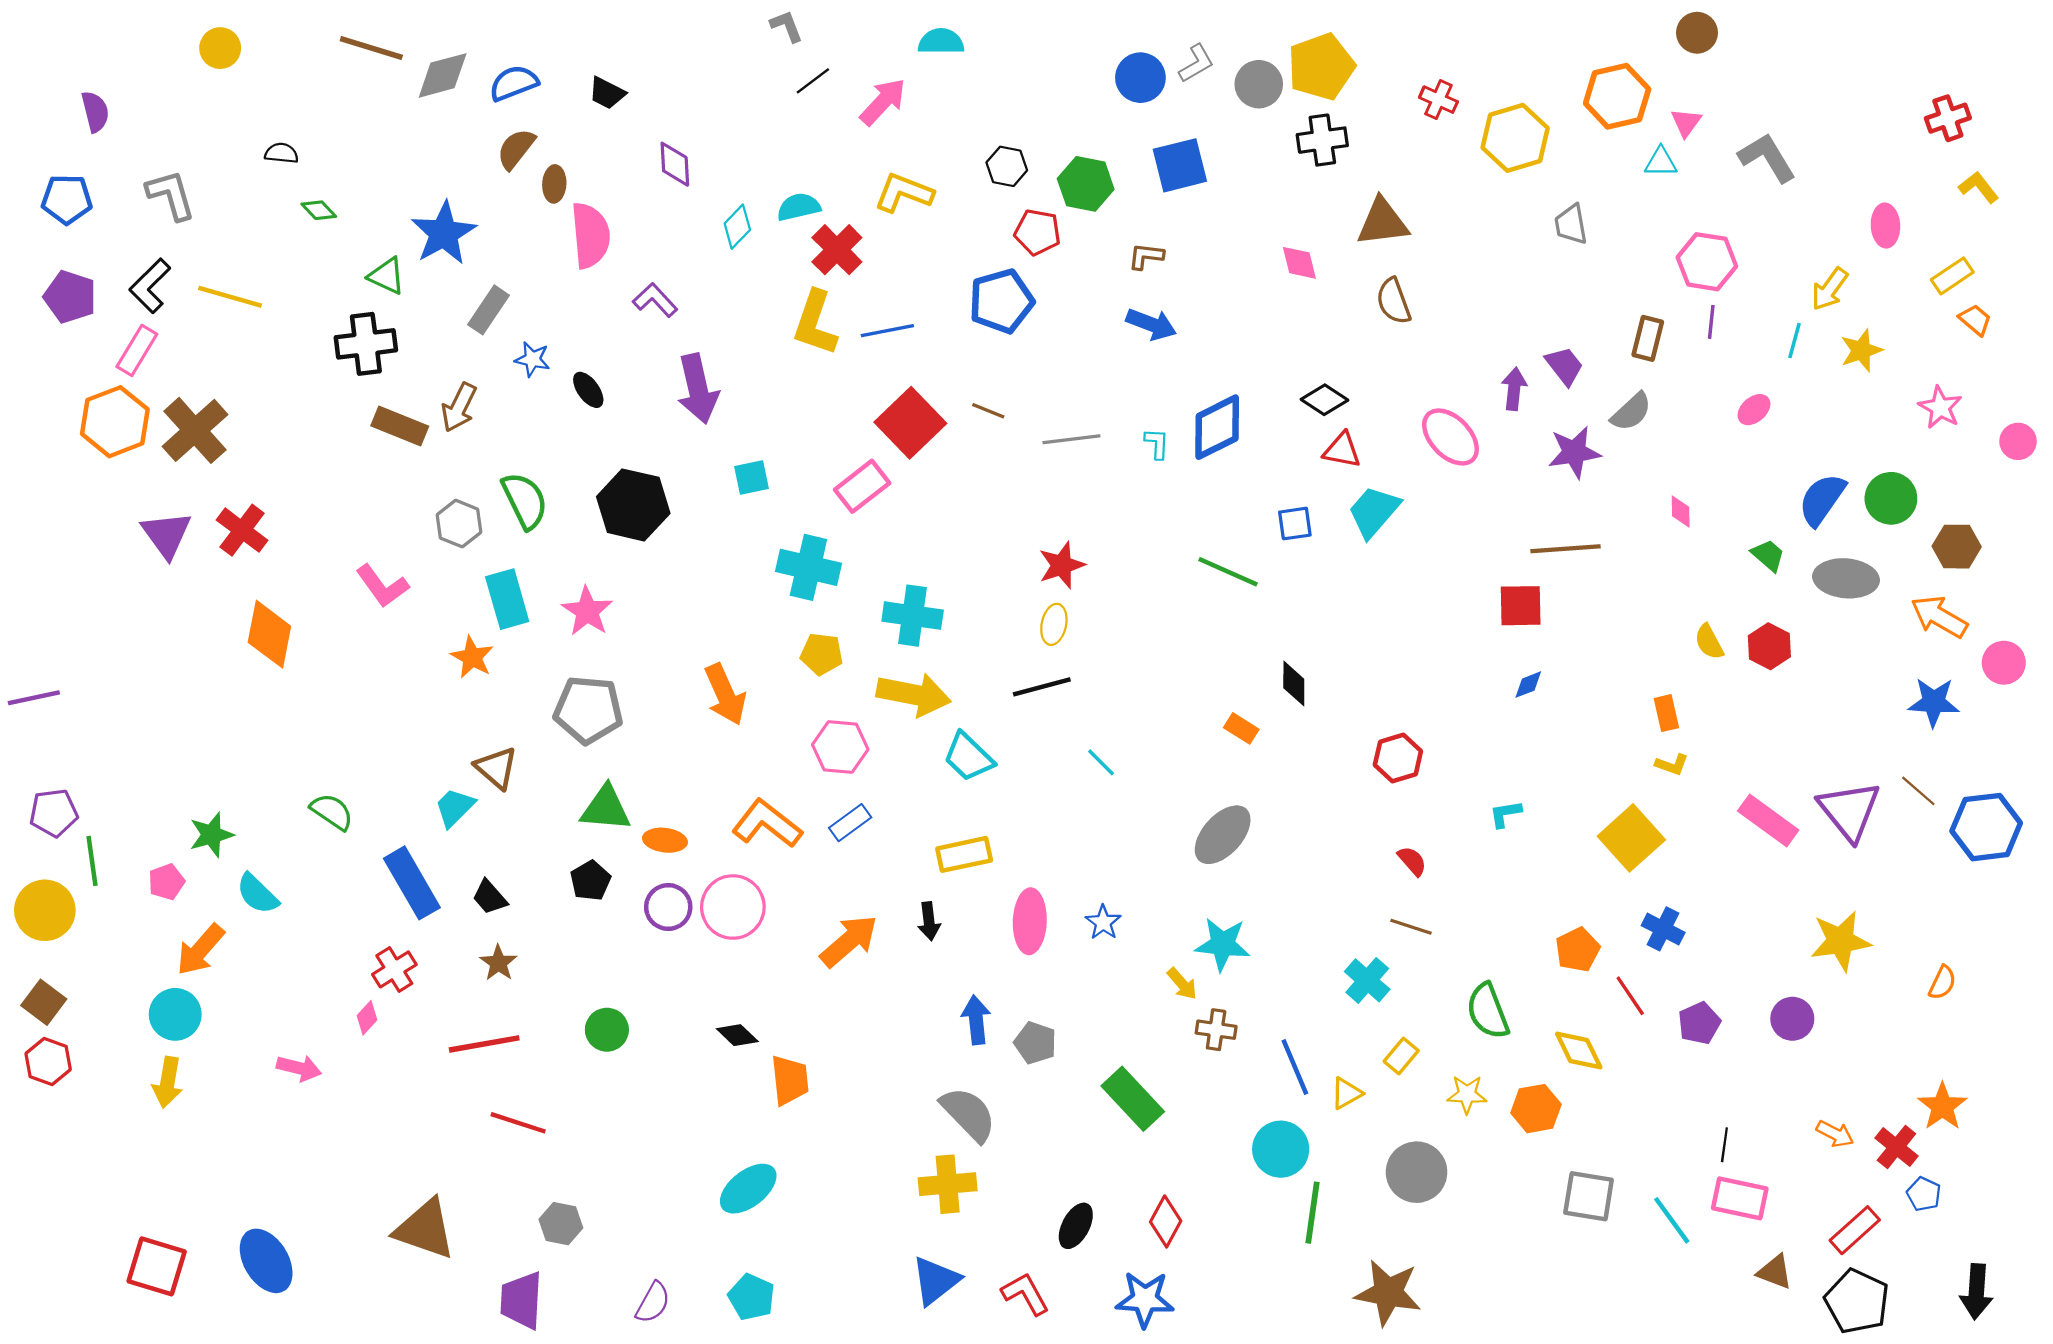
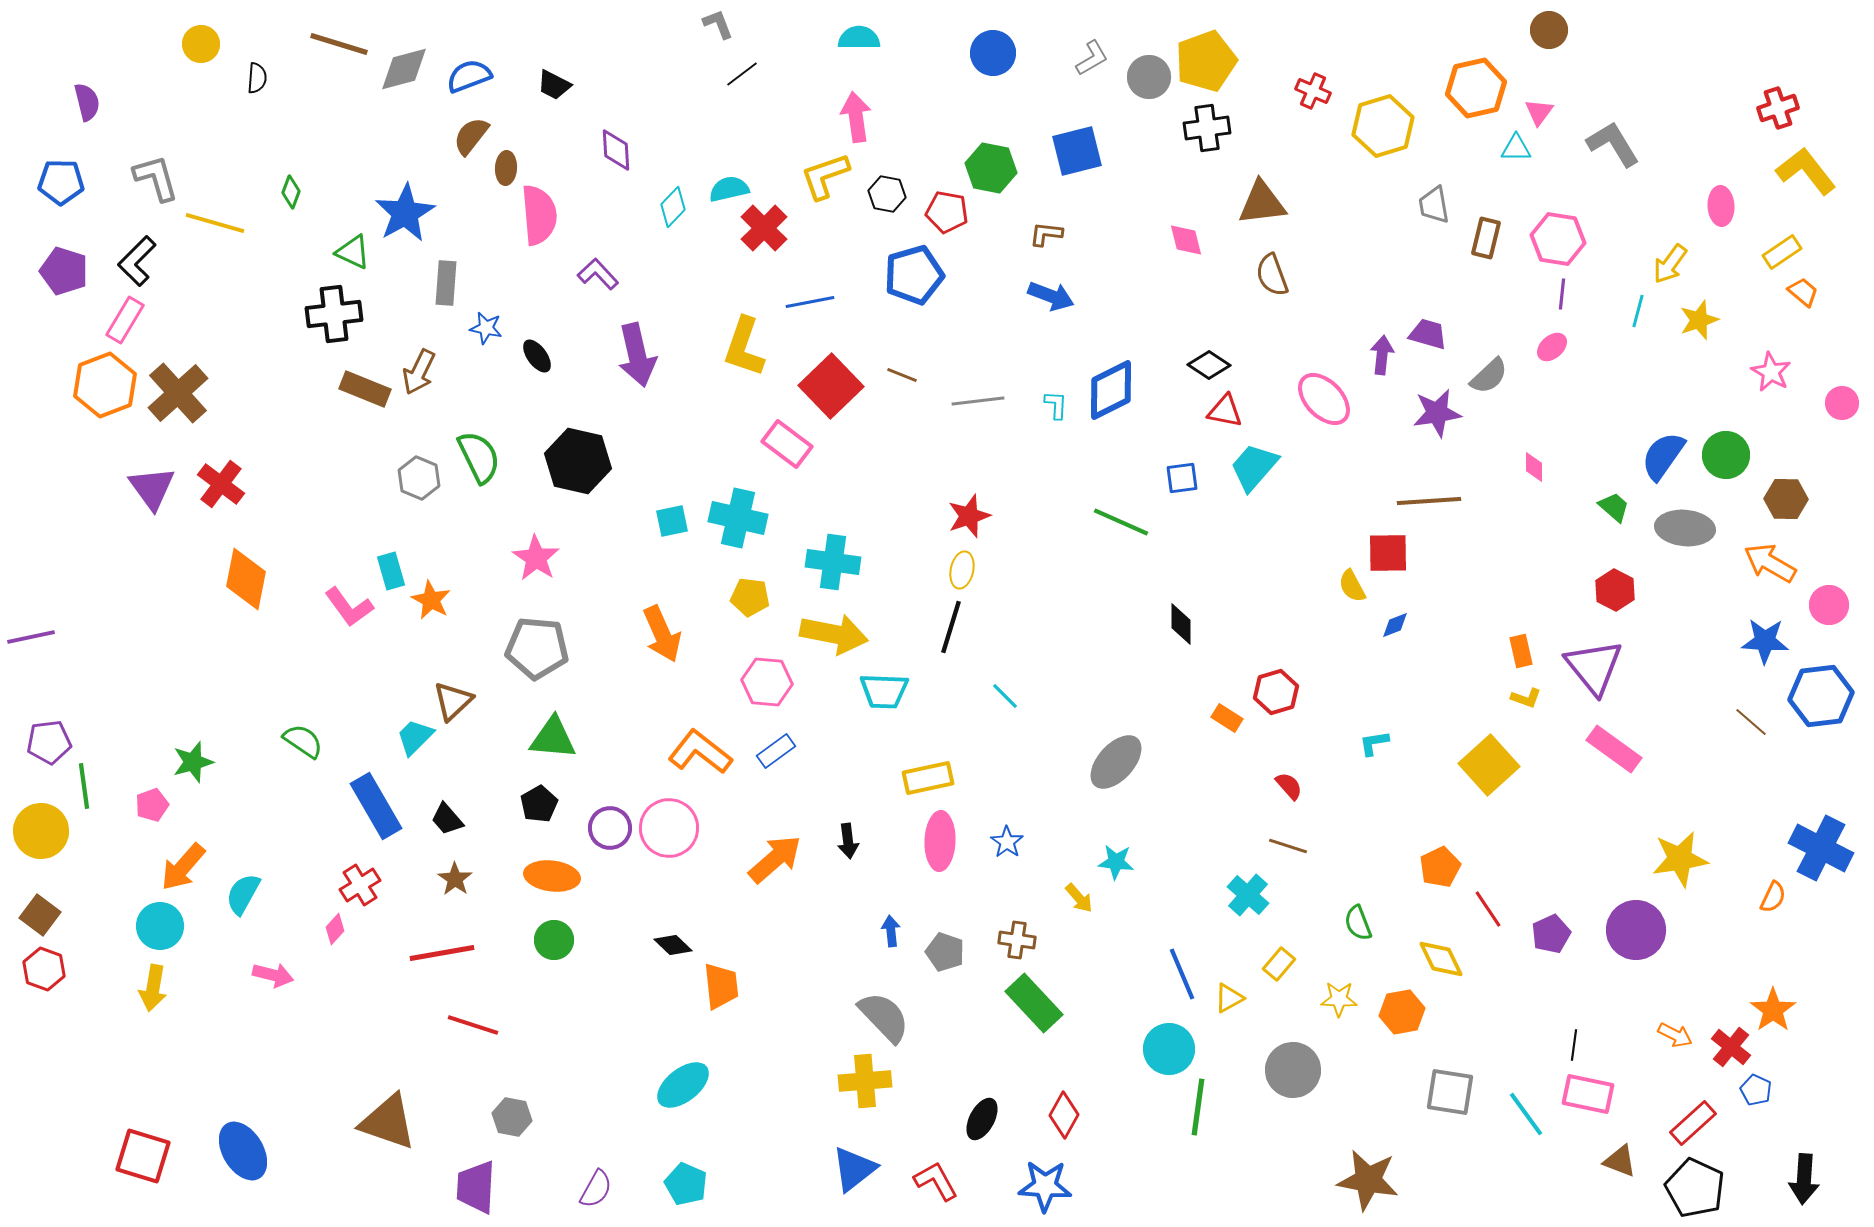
blue circle: (1140, 78) -> (993, 53), moved
pink arrow: (883, 102) -> (856, 117), moved, turned -51
black semicircle: (281, 153) -> (257, 78), moved, turned 88
black hexagon: (1007, 166) -> (887, 194), moved
yellow L-shape: (1979, 187) -> (1806, 171), size x1.6
yellow L-shape: (904, 193) -> (825, 176), turned -40
green diamond: (319, 210) -> (291, 192), turned 64
yellow line: (230, 297) -> (215, 223), moved
gray rectangle: (489, 310) -> (446, 283), turned -30
yellow L-shape: (815, 323) -> (744, 347), moved
brown rectangle: (1648, 338) -> (1486, 238), moved
purple trapezoid: (1564, 366) -> (1428, 334), turned -36
pink ellipse: (1754, 410) -> (1552, 347), moved
cyan square: (752, 478) -> (672, 521), moved
pink rectangle: (862, 486) -> (787, 444), turned 75
pink L-shape: (382, 586) -> (349, 607), moved
cyan rectangle: (507, 599) -> (391, 571), moved, size x0.7
yellow semicircle: (1709, 642) -> (1352, 586), moved
black line: (1042, 687) -> (951, 627), turned -58
orange rectangle: (1241, 728) -> (1227, 718), moved
cyan trapezoid: (968, 757) -> (884, 691), turned -42
brown triangle: (496, 768) -> (453, 701), turned 36
purple triangle: (1849, 811) -> (1594, 667), moved
blue hexagon: (1986, 827) -> (1821, 696), moved
orange ellipse: (665, 840) -> (552, 876), moved, size x1.4
yellow rectangle: (964, 854) -> (928, 778), moved
cyan semicircle: (257, 894) -> (243, 894), moved, turned 75
blue cross: (1663, 929) -> (1821, 848), moved, size x1.6
cyan star: (1223, 944) -> (1116, 862), size x0.7
green semicircle: (1488, 1011) -> (1358, 923), size x0.7
purple circle: (1792, 1019) -> (1636, 930), size x1.5
blue arrow: (976, 1020) -> (891, 931), size x0.7
brown cross: (1216, 1030) -> (1017, 940), moved
brown star: (1388, 1293) -> (1368, 1180), moved

